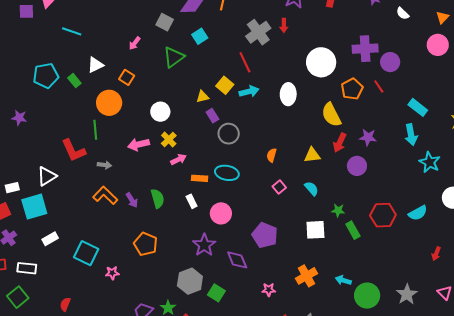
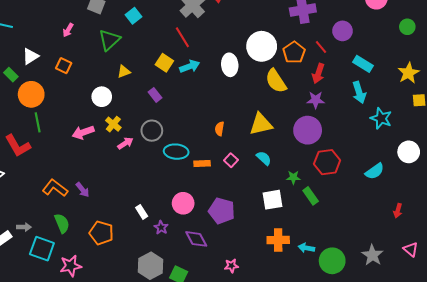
white circle: (321, 62) -> (262, 46), moved
purple circle: (390, 62) -> (343, 31), moved
yellow triangle: (203, 97) -> (124, 71), moved
orange circle: (109, 103) -> (31, 94), moved
gray circle: (229, 134) -> (152, 131), moved
red arrow: (340, 143) -> (318, 73), moved
yellow triangle: (312, 155) -> (261, 124), size x1.4
gray arrow: (104, 165) -> (24, 227), moved
purple circle: (357, 166) -> (308, 130), size x1.4
orange rectangle: (200, 178) -> (202, 163), moved
green semicircle: (158, 198) -> (62, 223), moved
white rectangle: (192, 201) -> (142, 212), moved
pink circle: (221, 213) -> (183, 203), moved
red hexagon: (383, 215) -> (327, 162), moved
purple star: (204, 245) -> (161, 227), size x0.6
pink star: (112, 273) -> (71, 266), size x1.5
orange cross: (307, 276) -> (278, 240), moved, turned 35

